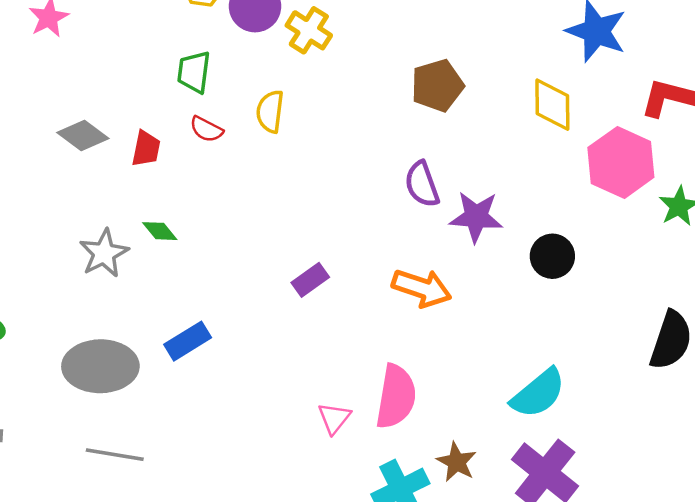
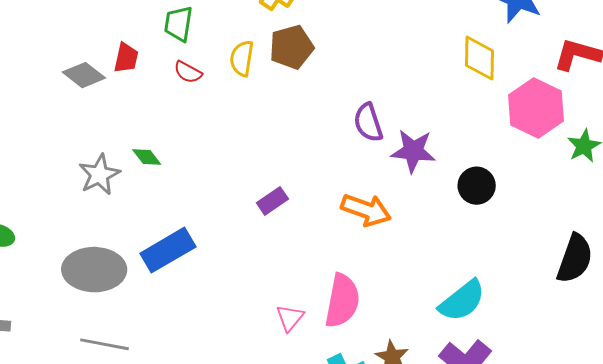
brown pentagon: (437, 85) -> (291, 47), moved
red trapezoid: (146, 149) -> (126, 58), moved
blue rectangle: (188, 341) -> (168, 250), size x1.4

